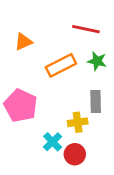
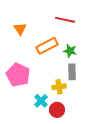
orange triangle: (23, 42) -> (20, 29), turned -40
green star: (97, 61) -> (70, 51), moved

